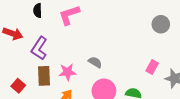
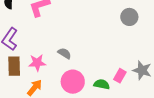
pink rectangle: (152, 67) -> (120, 76), moved

